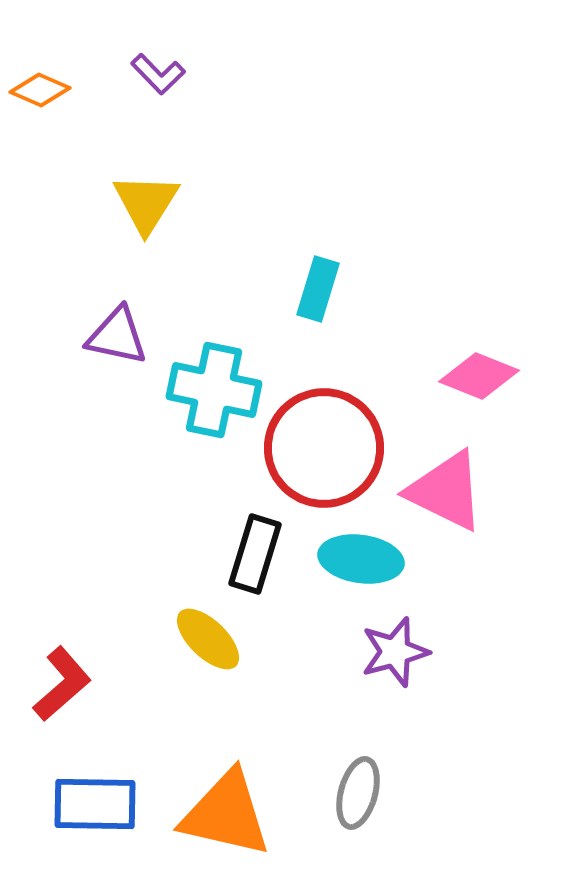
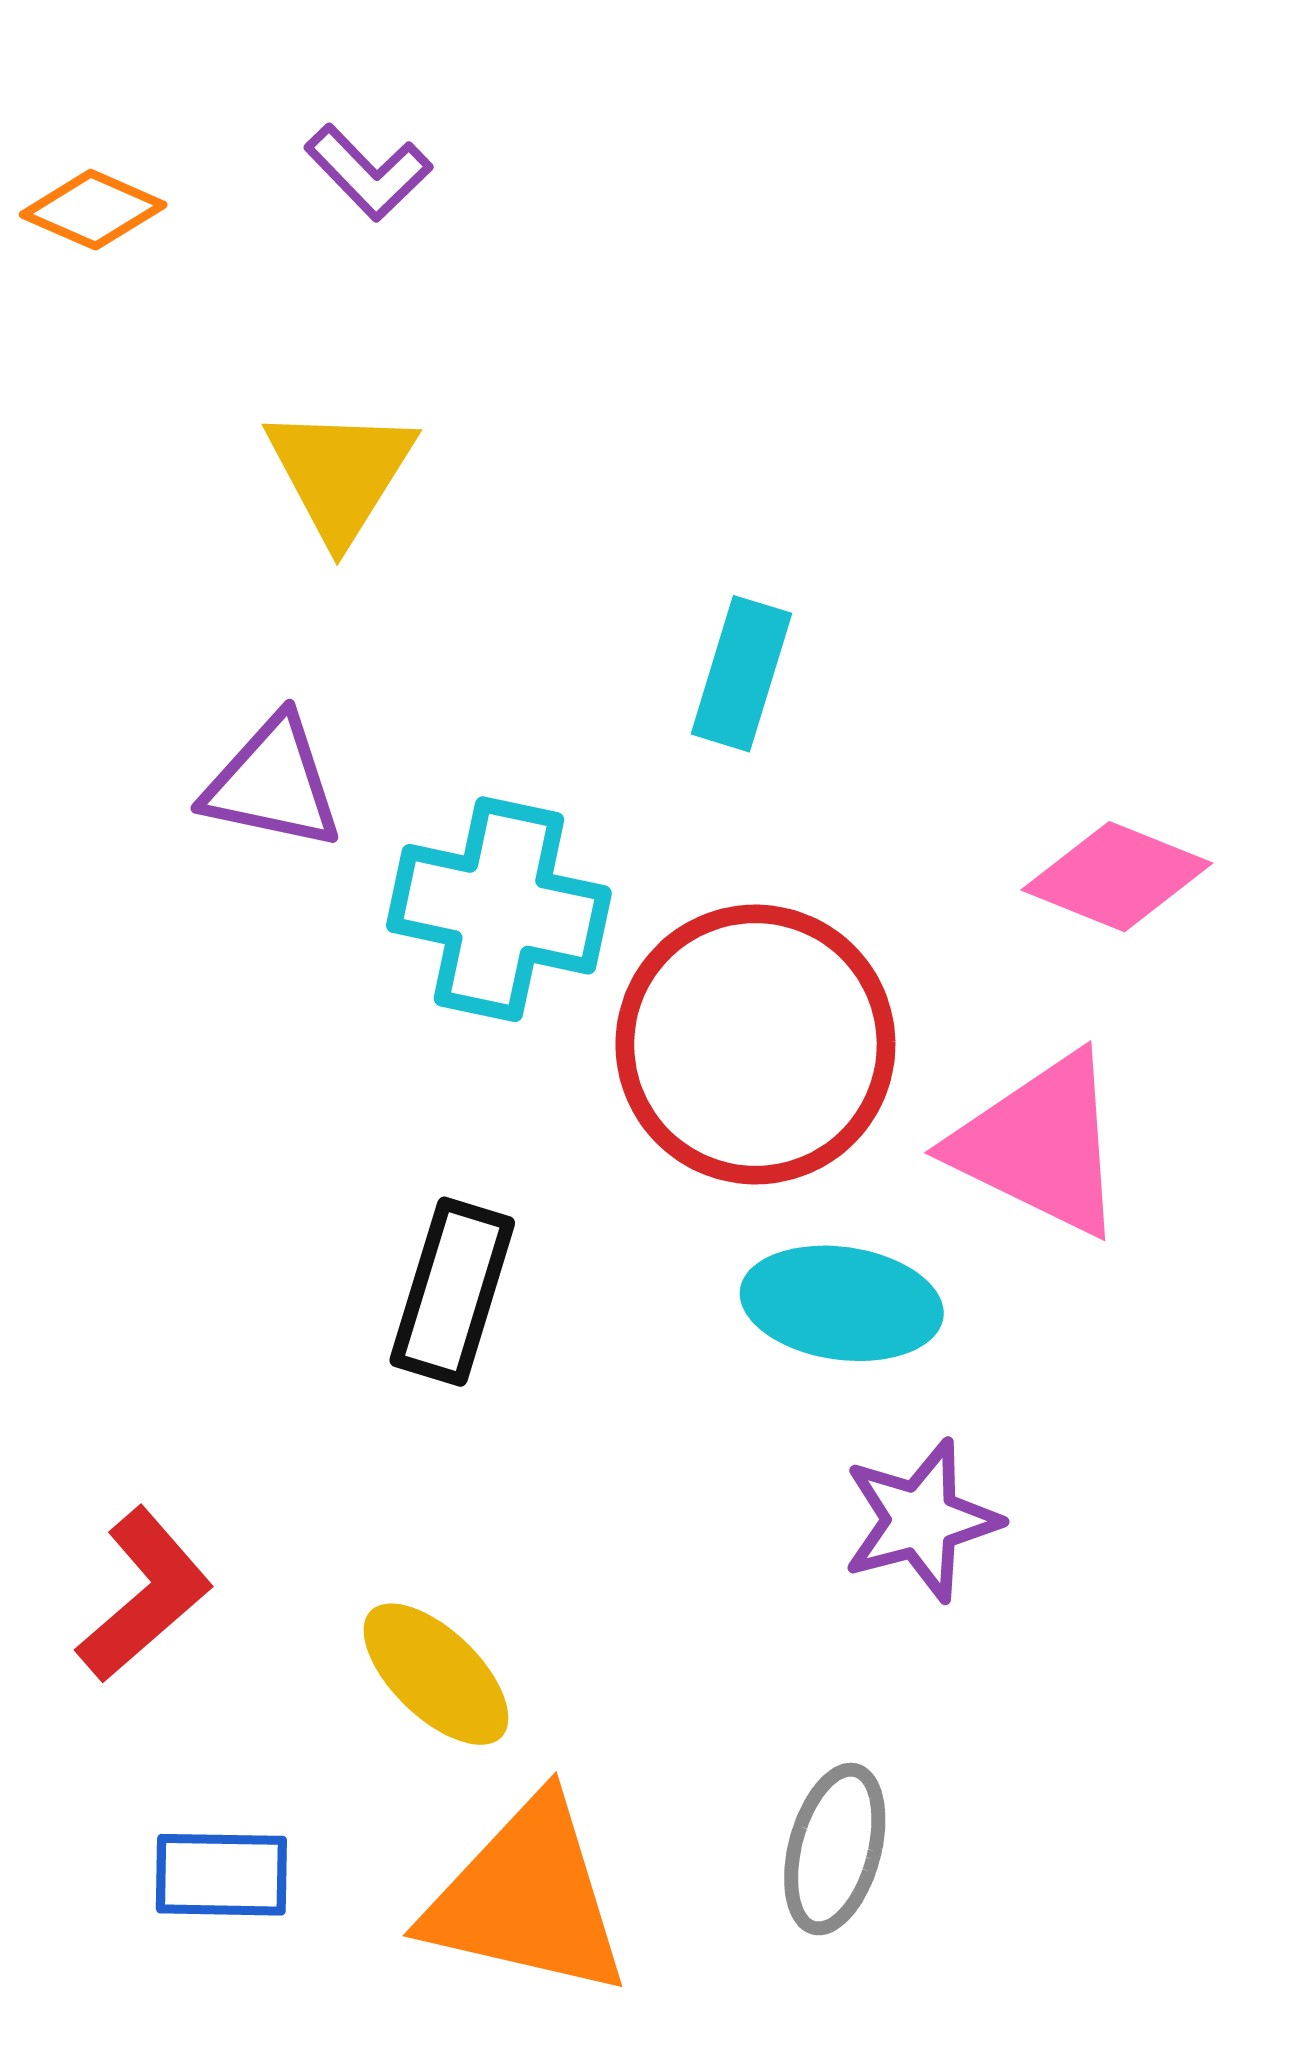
black rectangle: (255, 554) -> (452, 1292), moved
yellow ellipse: (208, 639) -> (436, 1674), moved
blue rectangle: (95, 804) -> (221, 1875), size x0.7

